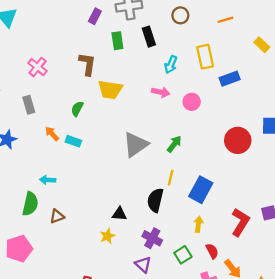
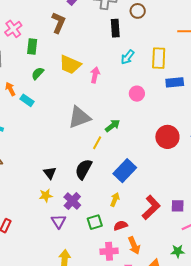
brown circle: (180, 15) -> (138, 11), moved
green rectangle: (117, 41) -> (32, 46), moved
brown L-shape: (87, 64) -> (58, 23), moved
pink arrow: (161, 92) -> (95, 75), moved, turned -105
yellow line: (171, 178) -> (97, 143), moved
black triangle: (119, 214) -> (50, 173), turned 32
yellow star: (107, 236) -> (46, 196), moved
red semicircle: (212, 251) -> (121, 226), turned -96

